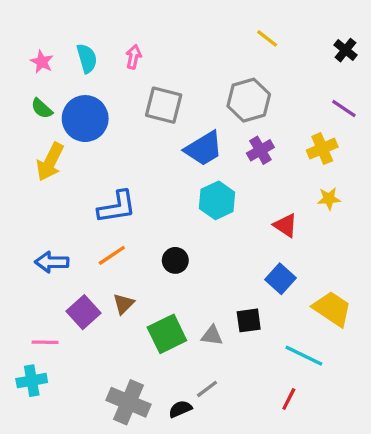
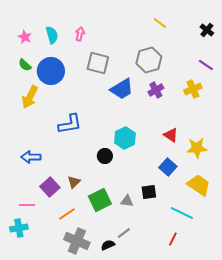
yellow star: (329, 199) -> (197, 148), moved, size x1.5
cyan hexagon: (217, 200) -> (125, 138), moved
orange line: (112, 255) -> (67, 214), moved

